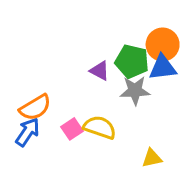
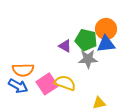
orange semicircle: (35, 107) -> (23, 70), turned 30
pink square: (72, 129) -> (47, 84), size x1.5
blue arrow: (28, 132) -> (18, 86), turned 84

